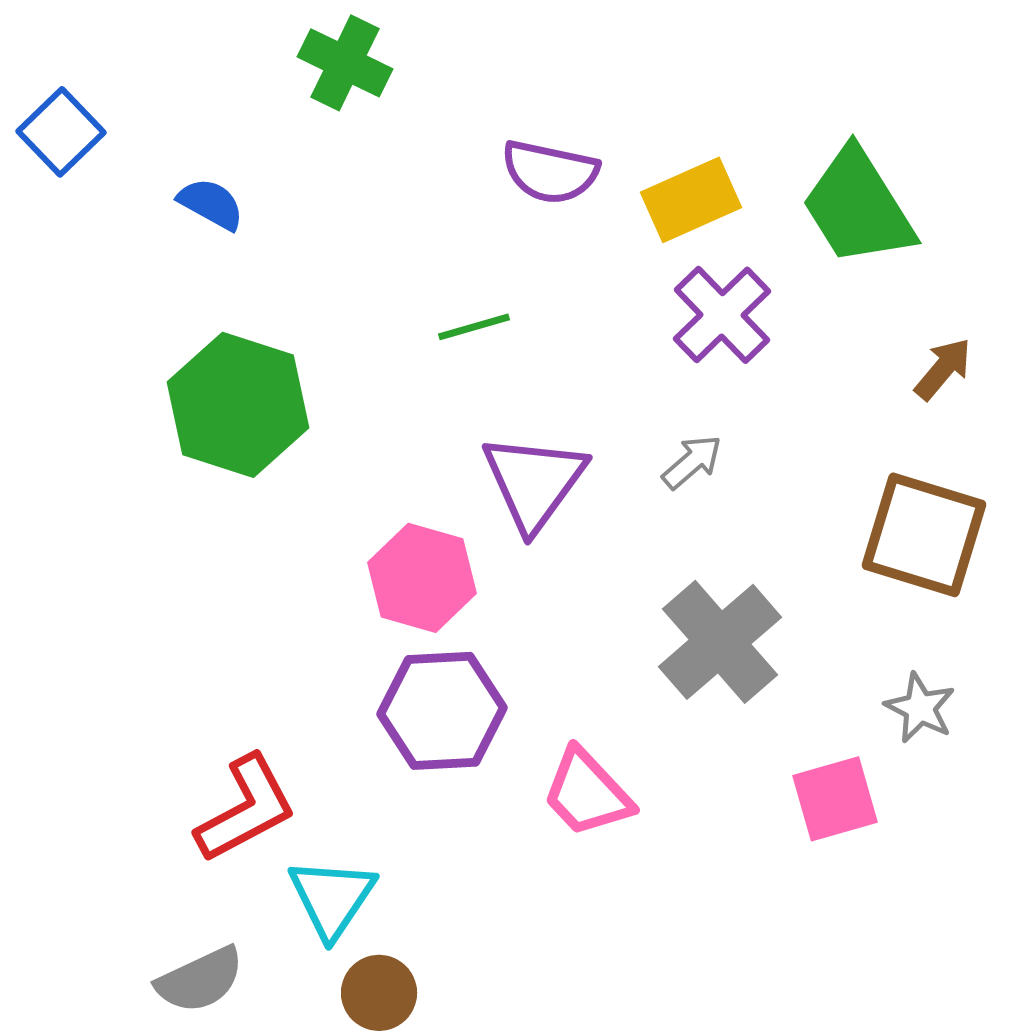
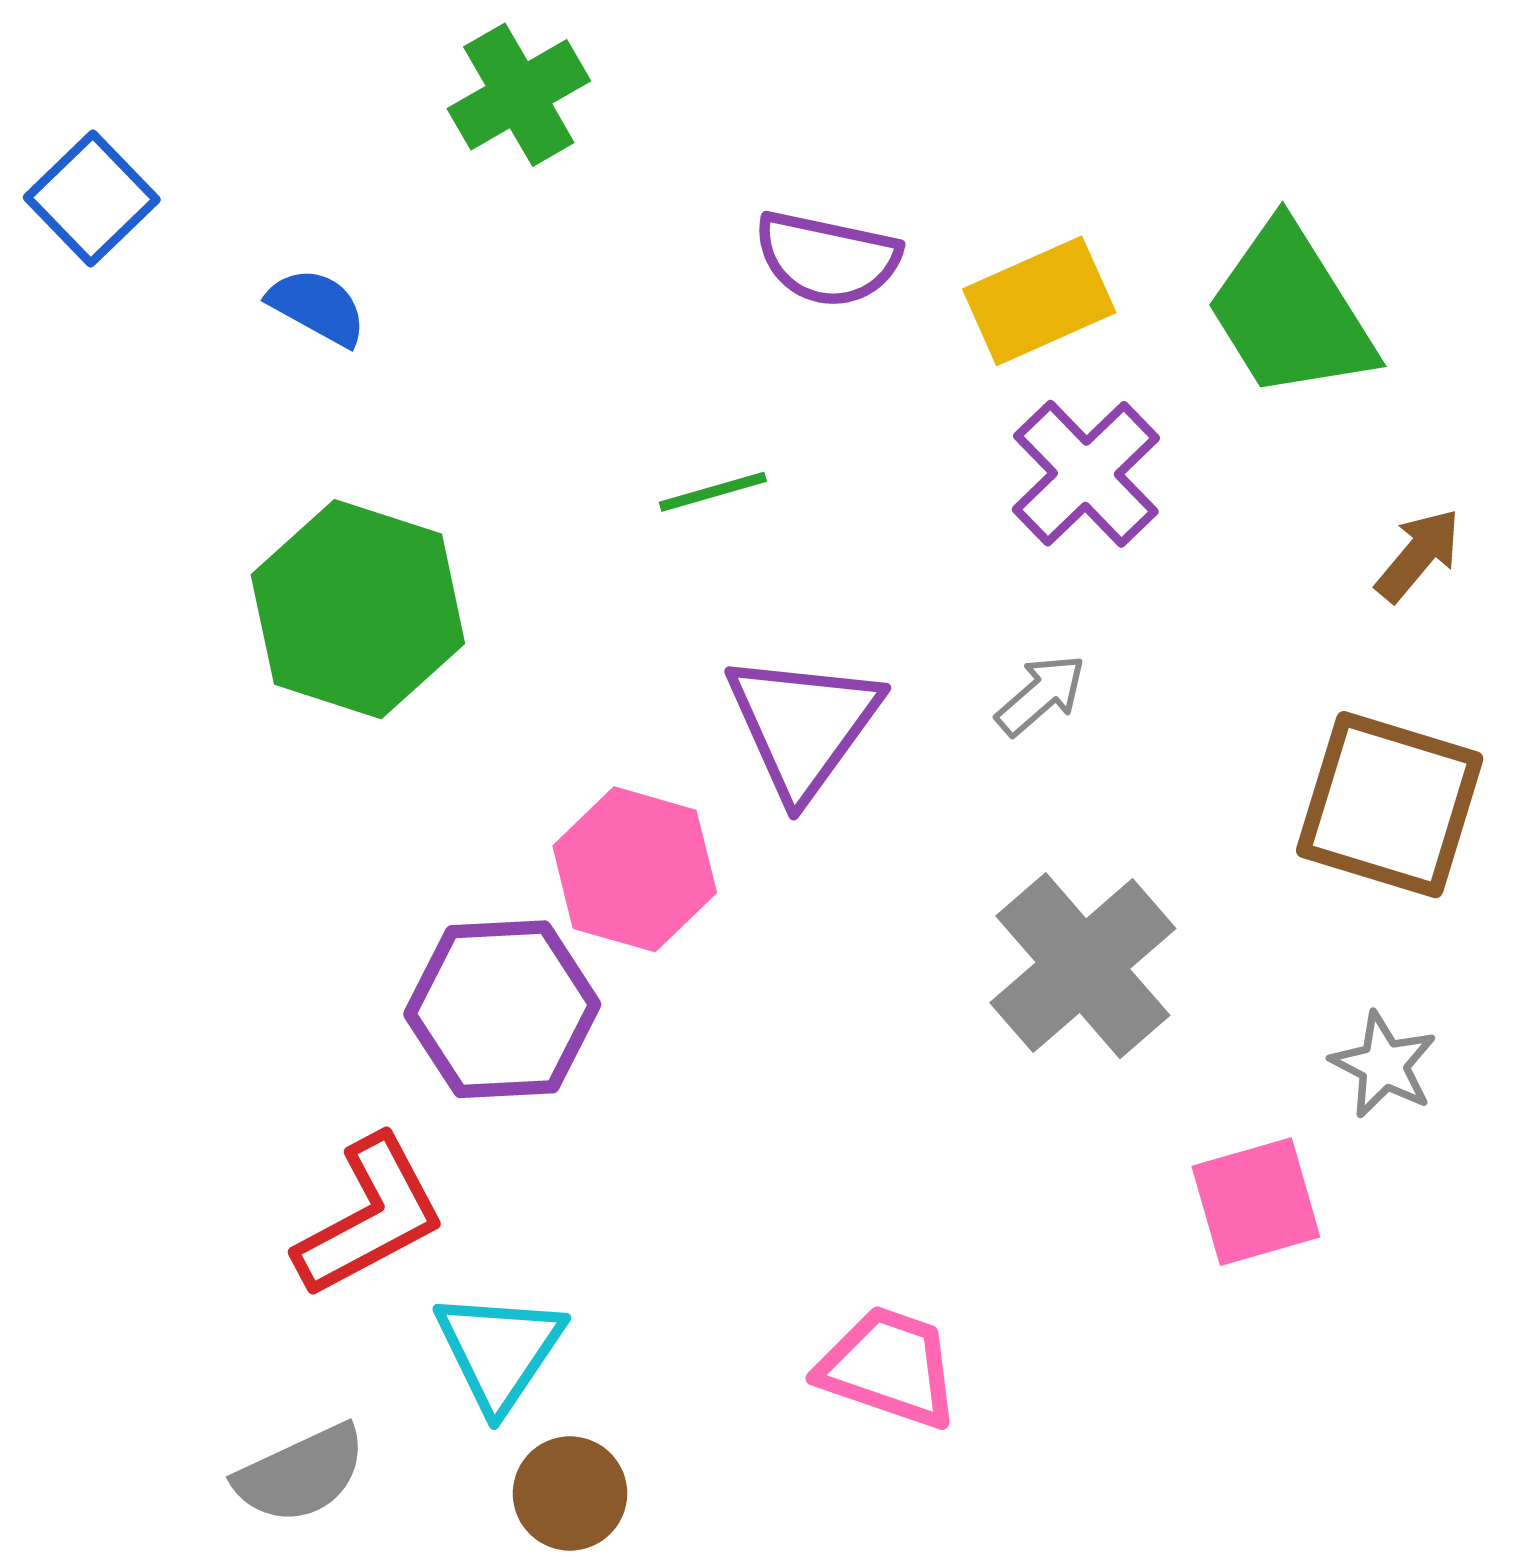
green cross: (345, 63) -> (519, 95), turned 34
purple hexagon: (442, 711) -> (502, 1009), moved
pink trapezoid: (587, 793) -> (889, 1367), moved, turned 152

